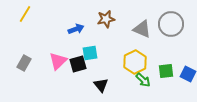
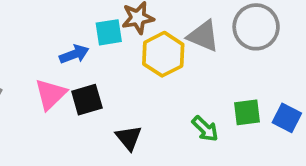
blue arrow: (76, 29) -> (74, 54), moved
cyan square: (90, 53) -> (109, 32), moved
yellow hexagon: (135, 62) -> (163, 54), moved

